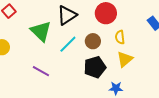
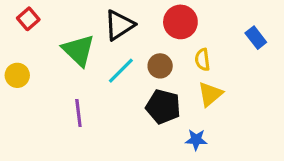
black pentagon: (95, 67) -> (163, 107), turned 30
purple line: (41, 71) -> (78, 113), turned 54

